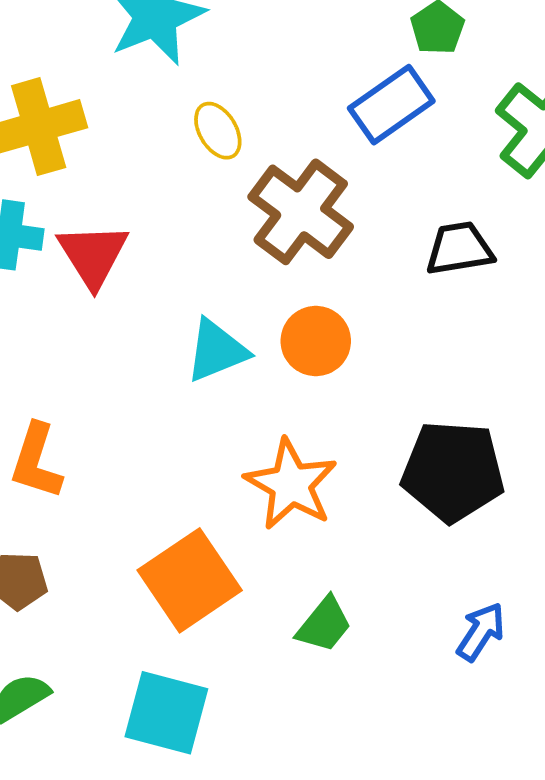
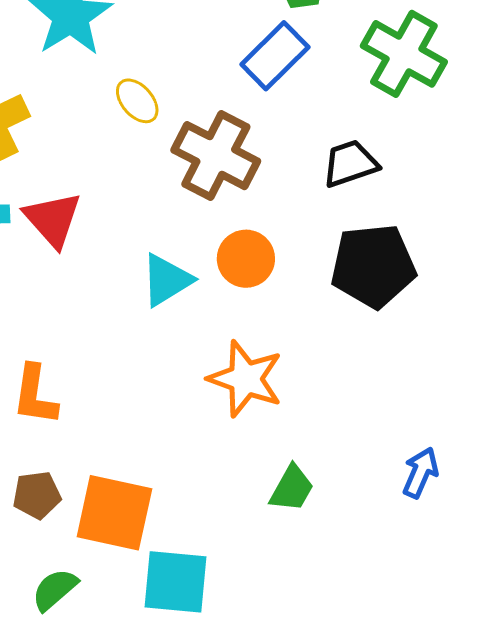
black pentagon: (453, 471) -> (373, 266), moved
orange square: (190, 580) -> (114, 513), moved, turned -34

